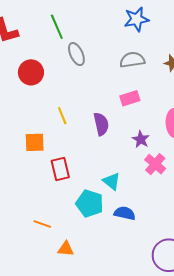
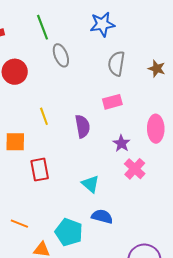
blue star: (136, 19) -> (102, 24), moved
gray semicircle: (132, 60) -> (116, 64), turned -75
cyan pentagon: (90, 203) -> (69, 232), moved

